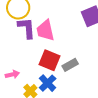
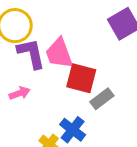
red square: (50, 60) -> (81, 78), moved
pink arrow: (12, 74) -> (20, 93), moved

